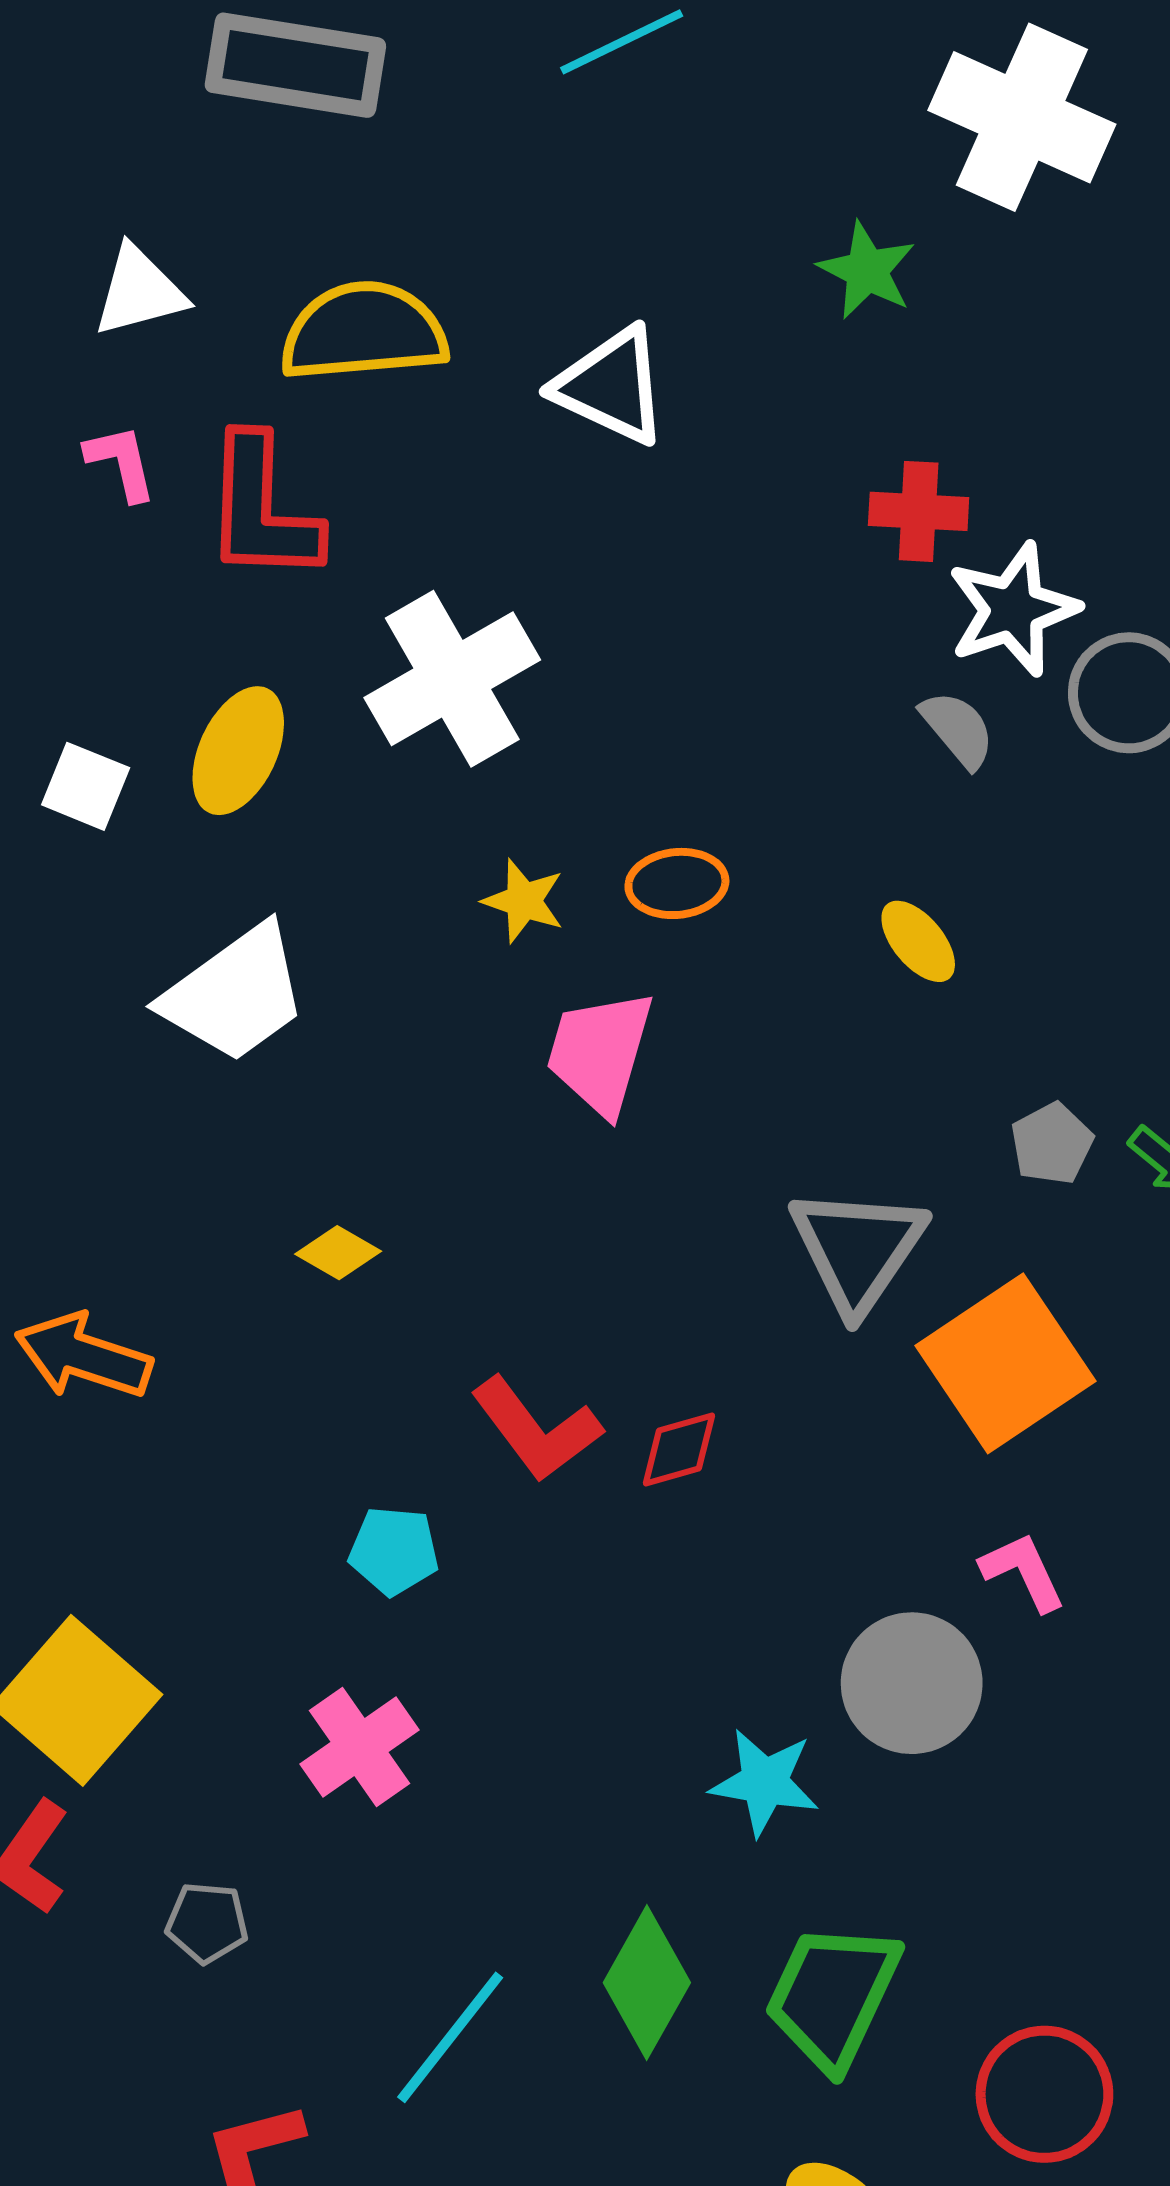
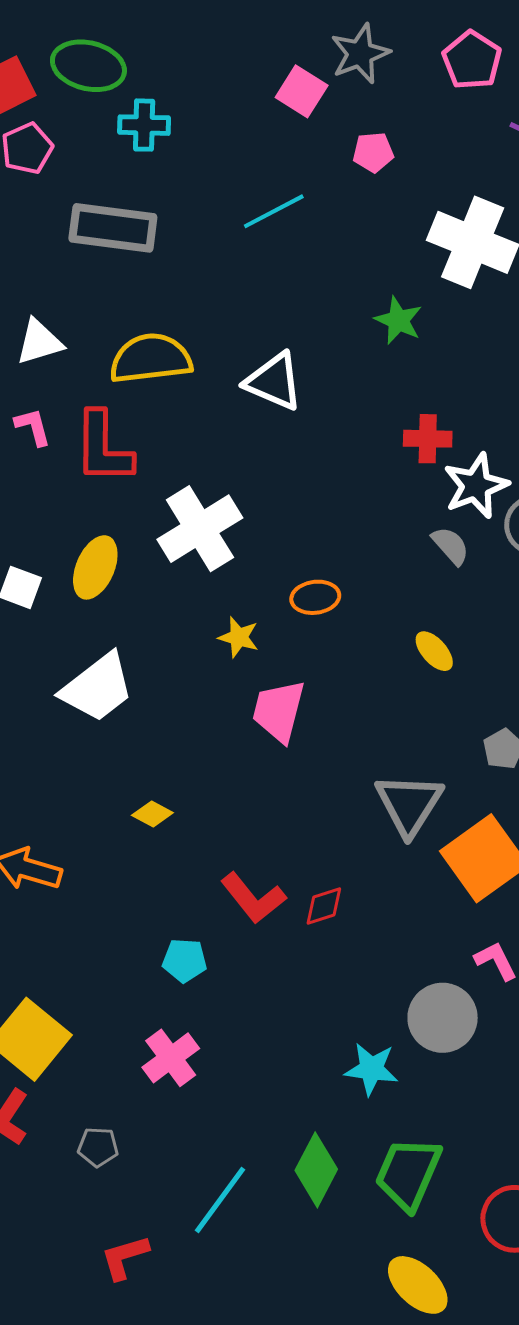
orange ellipse: (677, 883) -> (315, 597), moved

